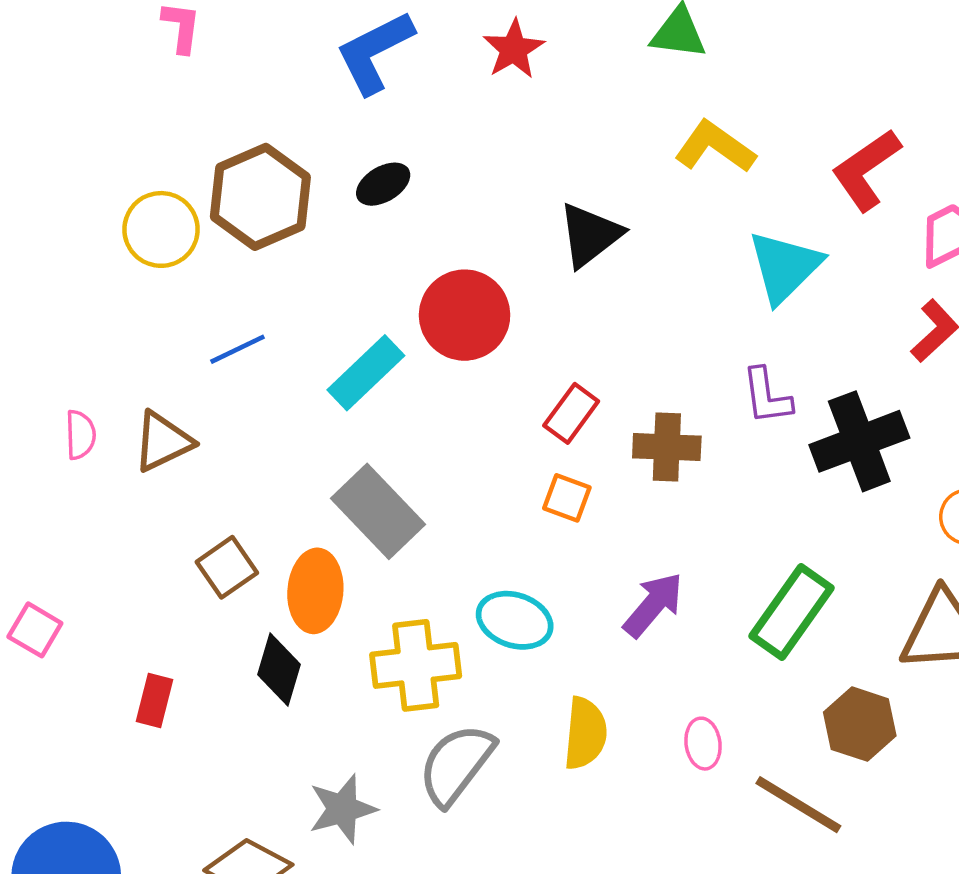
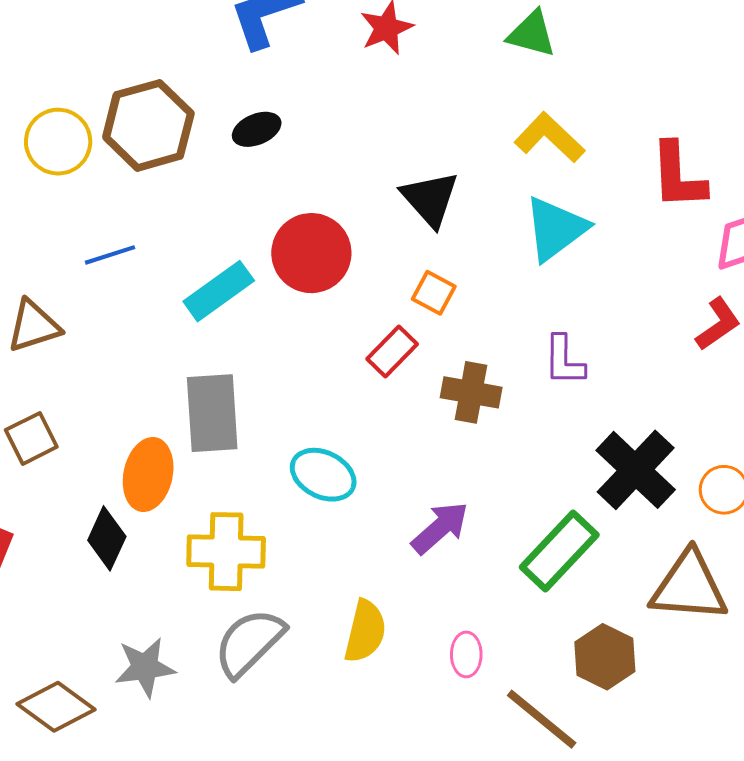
red L-shape: (866, 170) -> (678, 176), turned -66
black triangle: (590, 235) -> (430, 199), turned -42
cyan triangle: (785, 267) -> (556, 229), moved
black cross: (859, 441) -> (636, 470), moved, turned -34
orange square: (567, 498) -> (434, 293), moved
gray rectangle: (378, 511) -> (212, 413), turned 32
brown square: (227, 567) -> (31, 438), moved
cyan ellipse: (515, 620) -> (323, 475), moved

